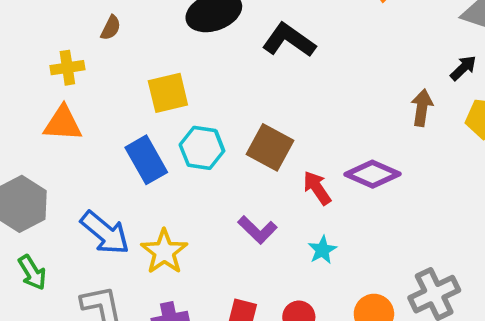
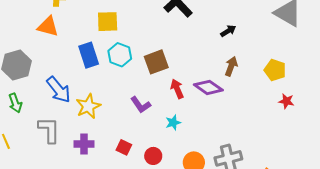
black arrow: (463, 68) -> (228, 31), moved
brown arrow: (422, 108) -> (231, 66), moved
brown square: (270, 147) -> (156, 62), turned 30

